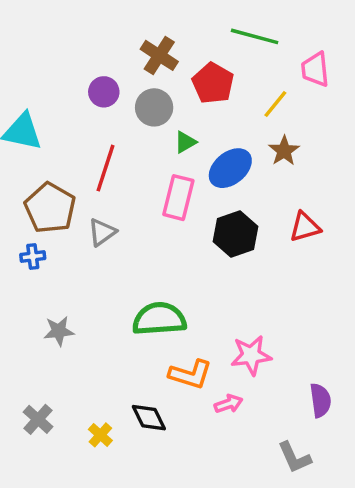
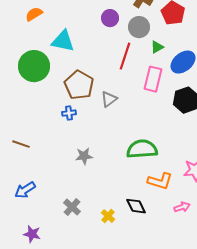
red line: (106, 168) -> (125, 56), moved
pink arrow: (229, 404) -> (182, 207), moved

